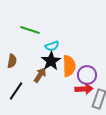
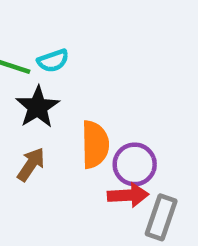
cyan semicircle: (52, 46) -> (53, 61), moved
black star: (51, 61) -> (38, 107), moved

